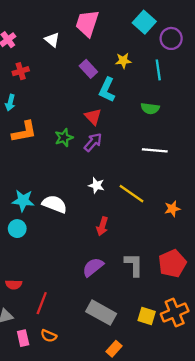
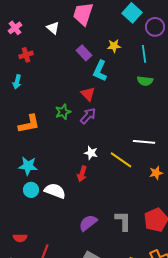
green semicircle: (150, 108) -> (145, 81), moved
orange L-shape: (24, 132) -> (29, 124), moved
white line: (155, 150) -> (144, 142), moved
white semicircle: (55, 204) -> (55, 191), moved
red arrow: (102, 226) -> (82, 174), moved
cyan circle: (17, 229) -> (31, 190), moved

